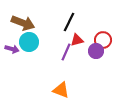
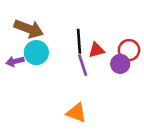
black line: (69, 22) -> (79, 41), moved, turned -30
purple arrow: (12, 49) -> (15, 61), turned 152
purple line: (66, 52) -> (83, 65), turned -42

